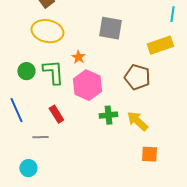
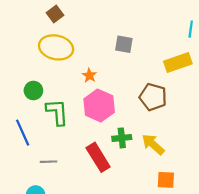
gray square: (110, 28) -> (124, 44), size x0.7
green L-shape: (53, 72) -> (57, 112), moved
red rectangle: (56, 114) -> (98, 157), moved, size x1.5

